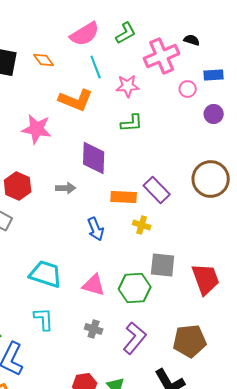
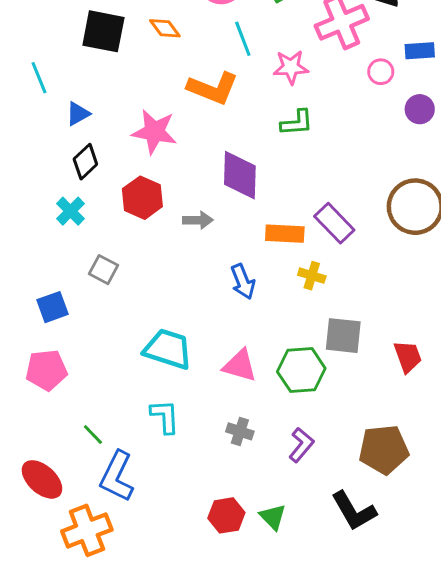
red hexagon: (18, 186) -> (142, 198), moved
red trapezoid: (206, 279) -> (408, 357), size x0.7
purple L-shape: (135, 338) -> (301, 445), size x0.7

